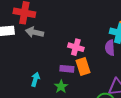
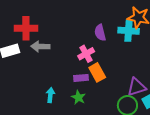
pink cross: (76, 47) -> (86, 54), turned -35
purple semicircle: (110, 48) -> (100, 33), moved

